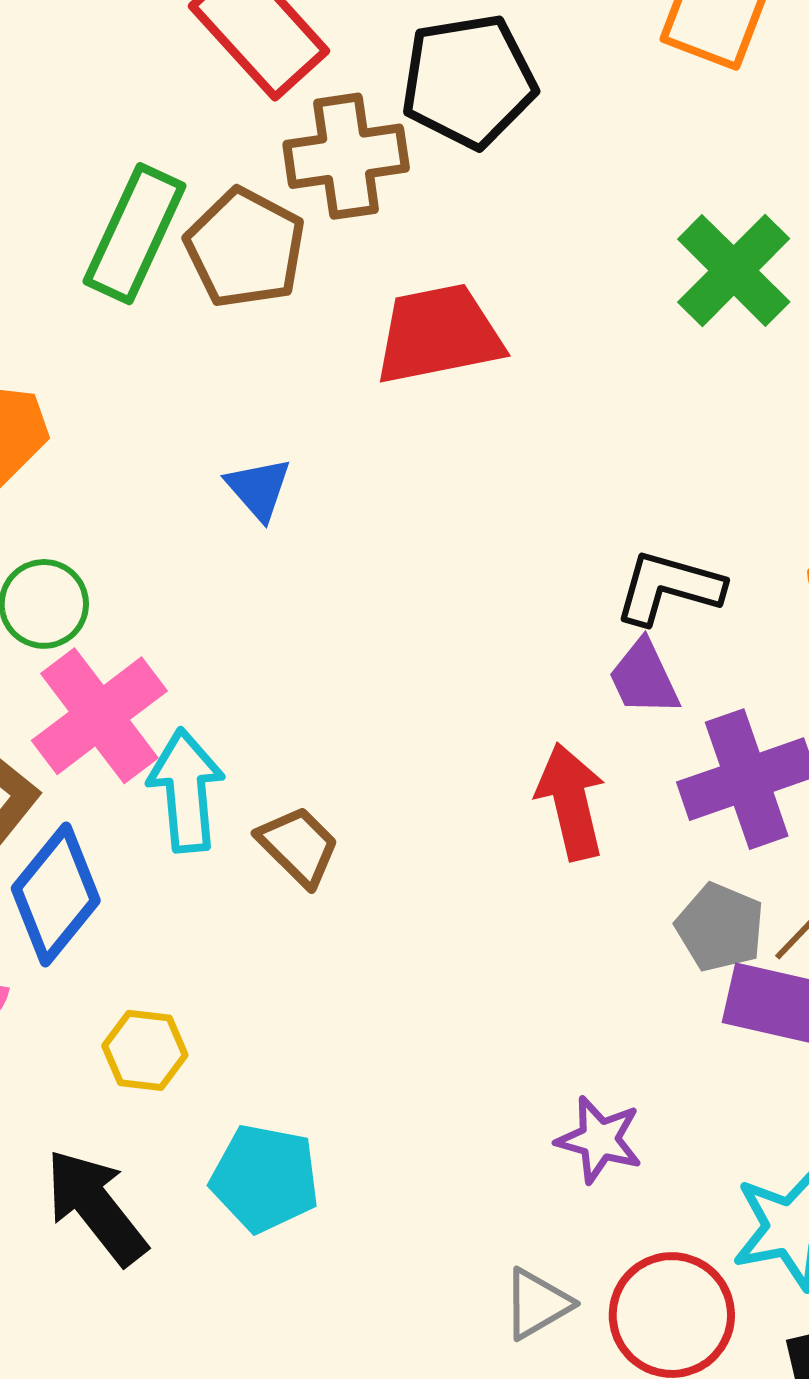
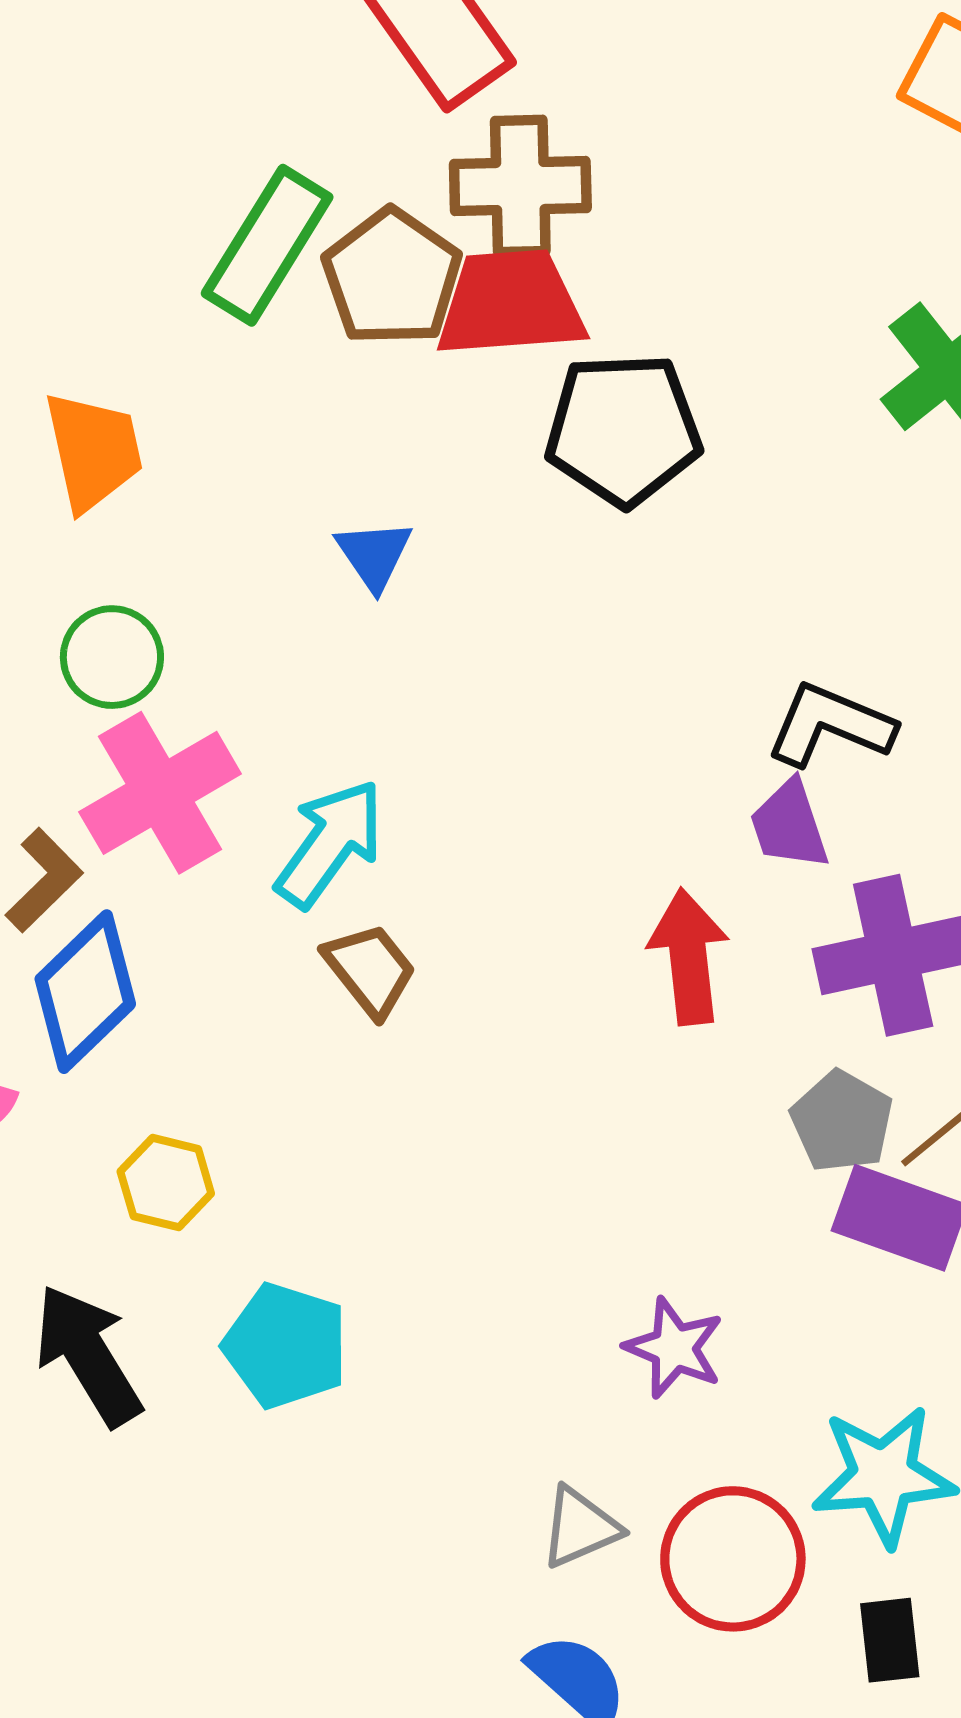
black pentagon: (468, 81) -> (623, 429), moved
red trapezoid: (439, 334) -> (511, 304), moved
cyan arrow: (186, 790) -> (330, 843), moved, turned 34

